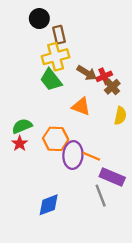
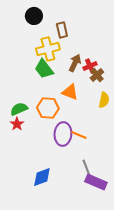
brown rectangle: (59, 35) -> (62, 30), moved
brown arrow: (87, 73) -> (75, 63), turned -96
orange hexagon: (56, 139) -> (48, 108), moved
purple rectangle: (112, 177) -> (96, 182), moved

